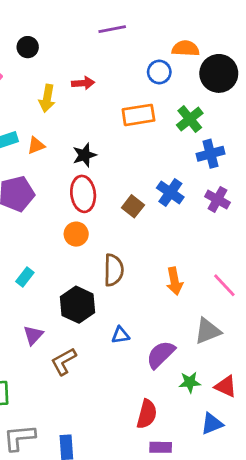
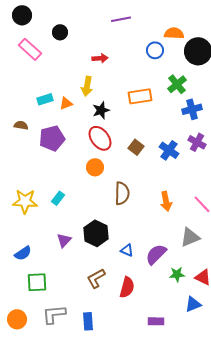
yellow arrow: (47, 98) -> (87, 86), moved
orange rectangle: (138, 115) -> (140, 96), moved
blue cross: (170, 192) -> (169, 150), moved
red ellipse: (83, 194) -> (100, 138), turned -30
black hexagon: (78, 305) -> (96, 233), moved
blue triangle: (120, 335) -> (127, 250), moved, turned 32
brown L-shape: (64, 361) -> (96, 278), moved
red semicircle: (147, 414) -> (127, 287), moved

